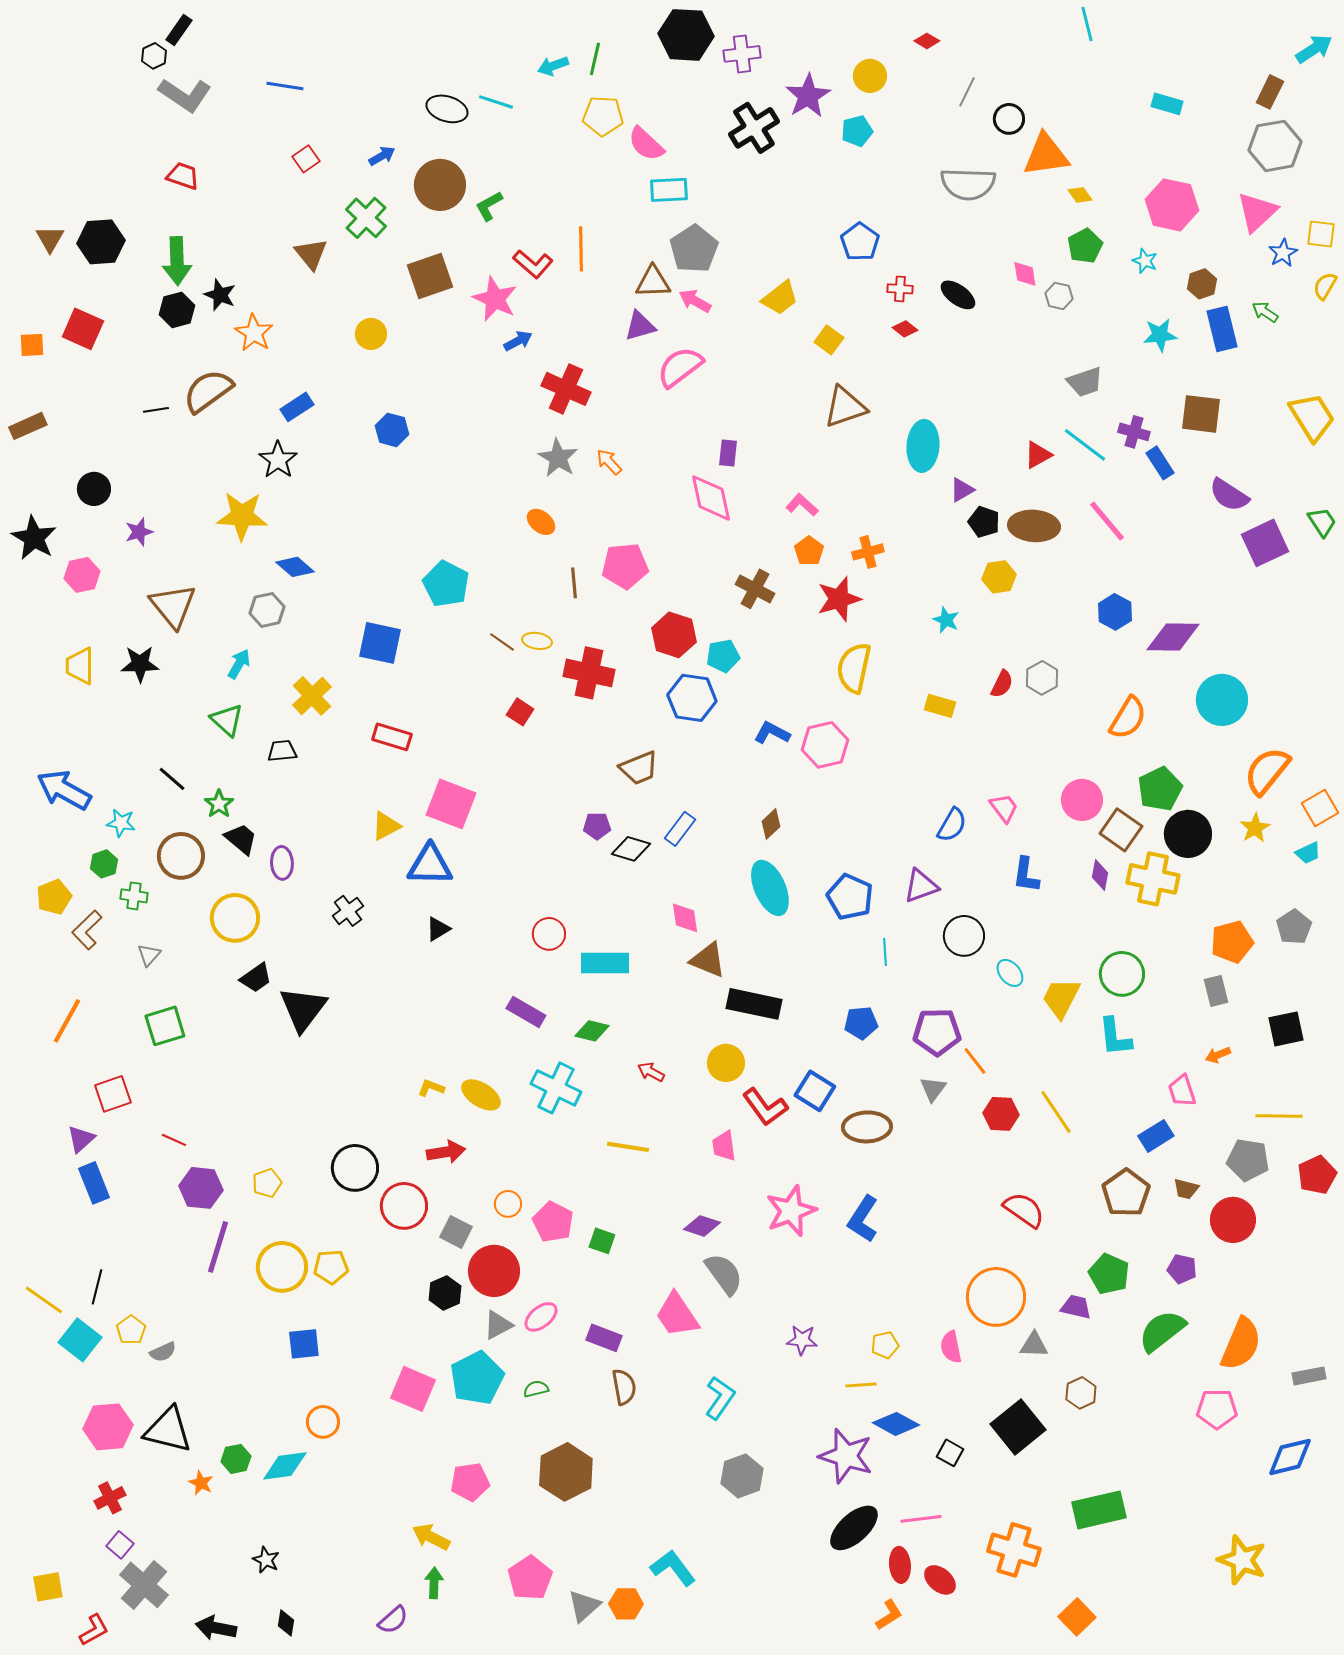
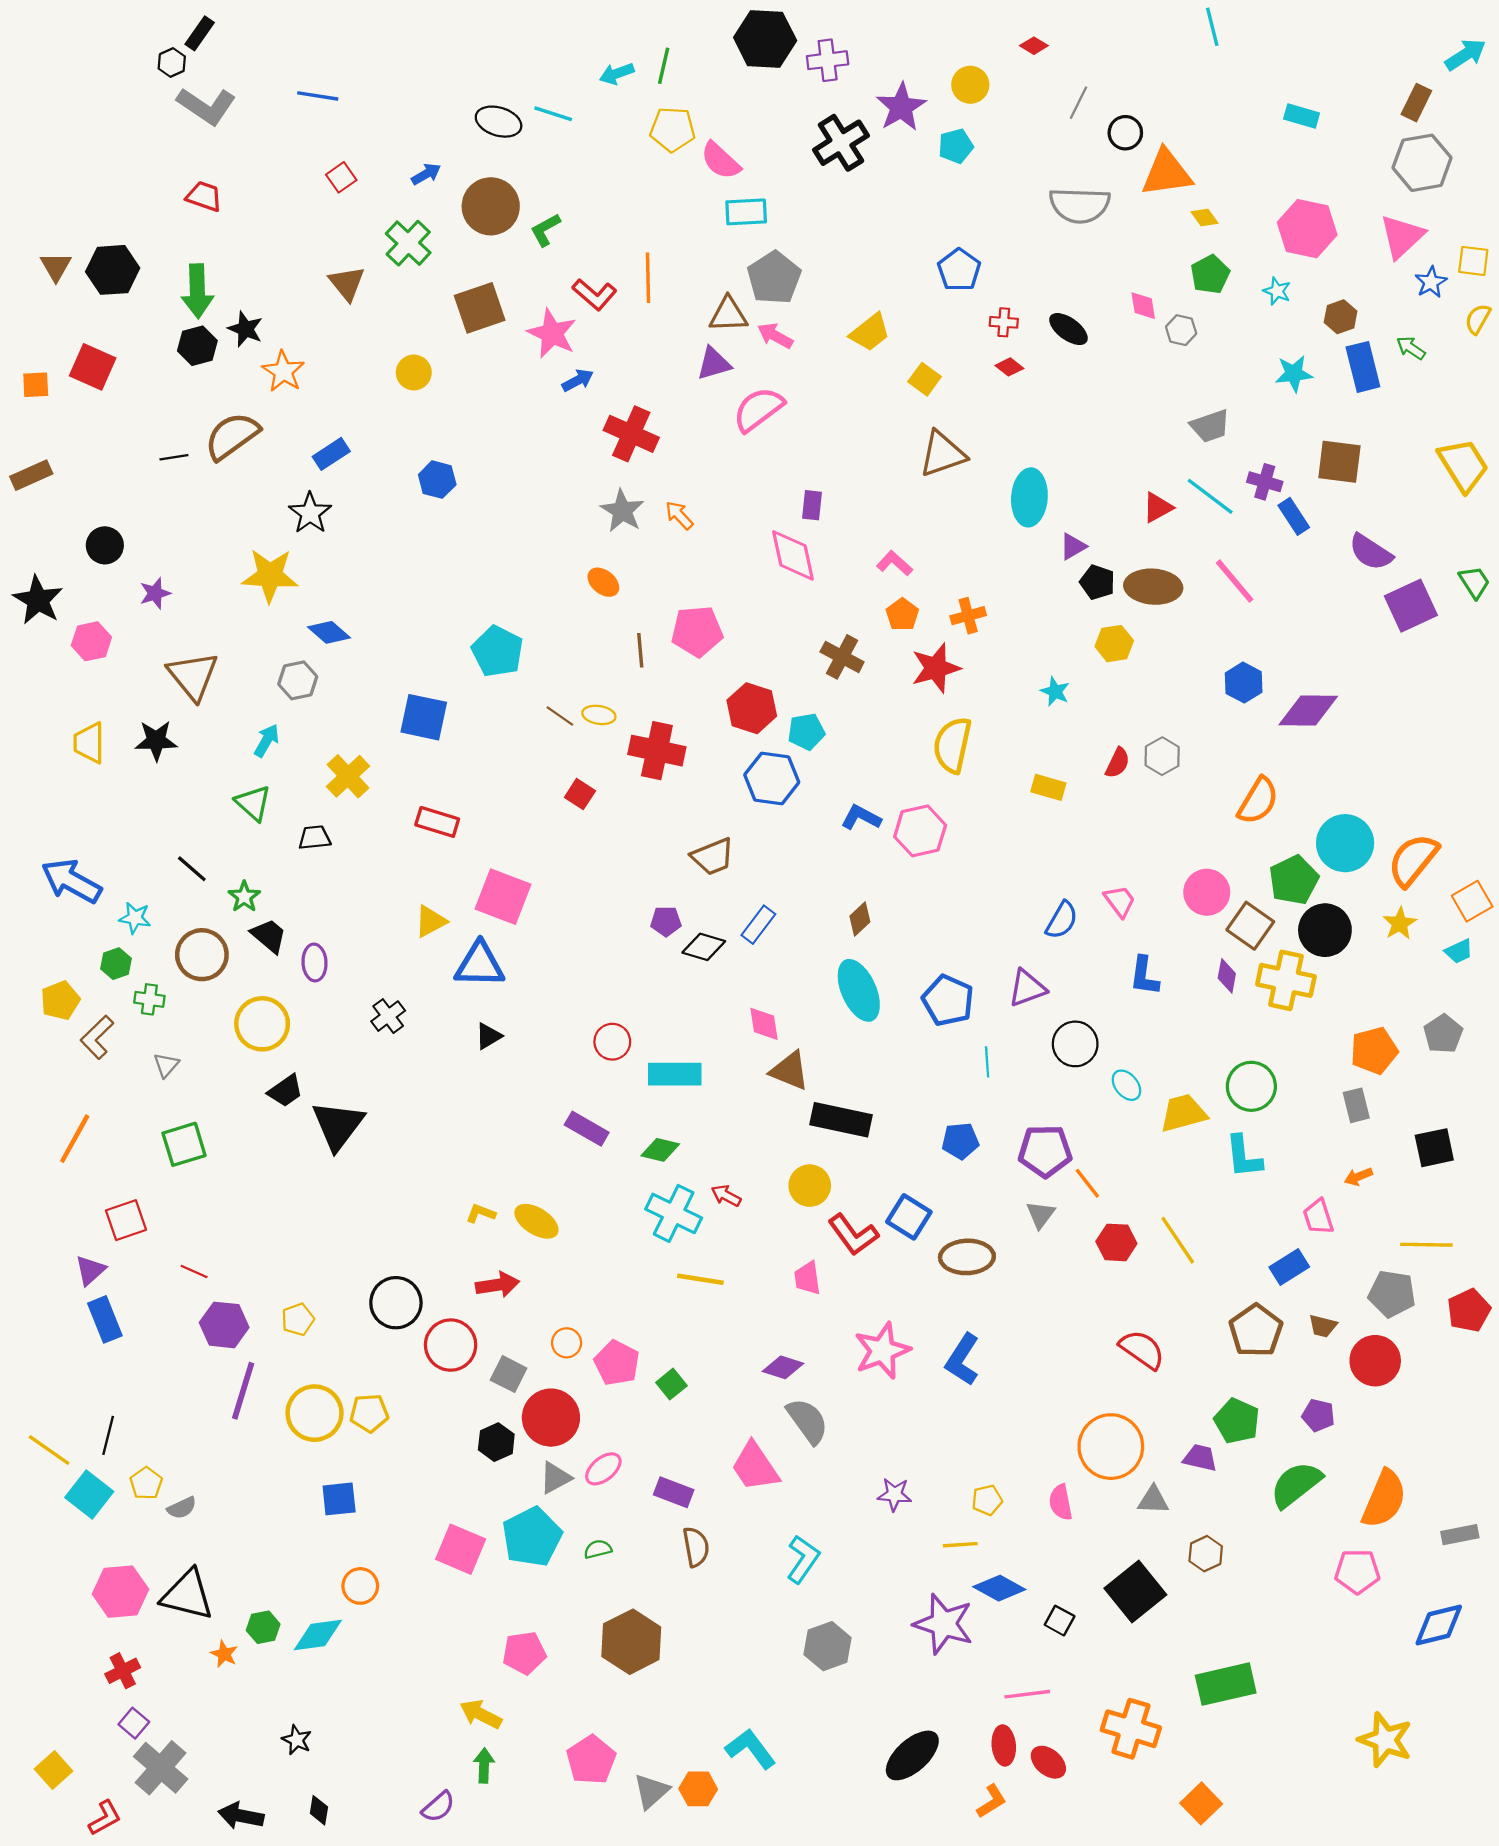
cyan circle: (1222, 700) -> (1345, 843), moved
yellow trapezoid: (1061, 998) -> (1183, 1113), turned 48
cyan cross: (556, 1088) -> (674, 1213), moved
green square: (602, 1241) -> (671, 1384), turned 32
black ellipse: (854, 1528) -> (912, 1755), moved
yellow square: (48, 1587) -> (54, 1770), turned -32

